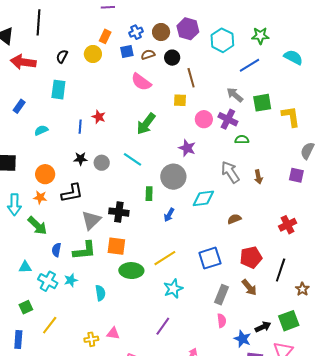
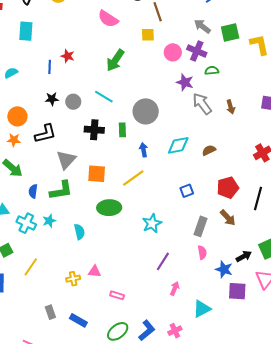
purple star: (187, 148) -> (185, 82), moved
cyan diamond: (203, 198) -> (178, 145), moved
black cross: (119, 212) -> (94, 130), moved
blue arrow: (169, 215) -> (143, 150), turned 144
orange square: (116, 246) -> (97, 174), moved
yellow line: (165, 258) -> (133, 178), moved
blue square: (210, 258) -> (187, 191), size x0.6
purple line: (163, 326) -> (163, 261), moved

